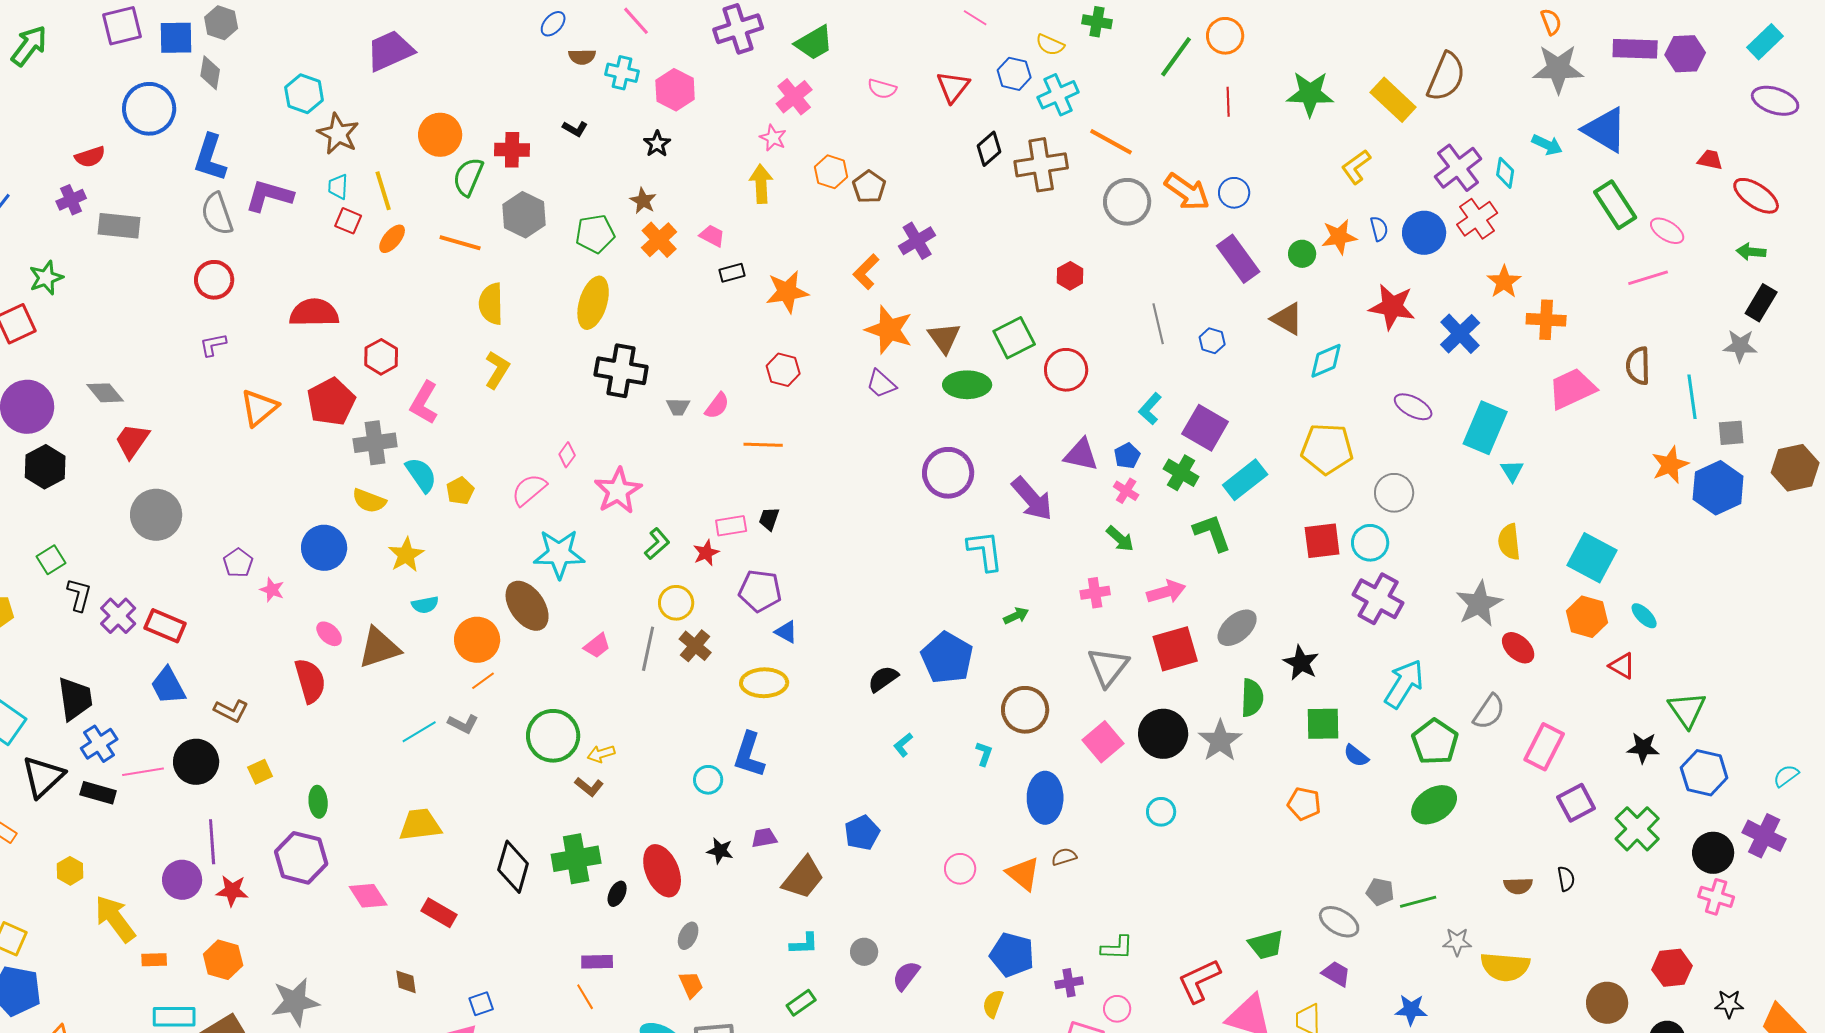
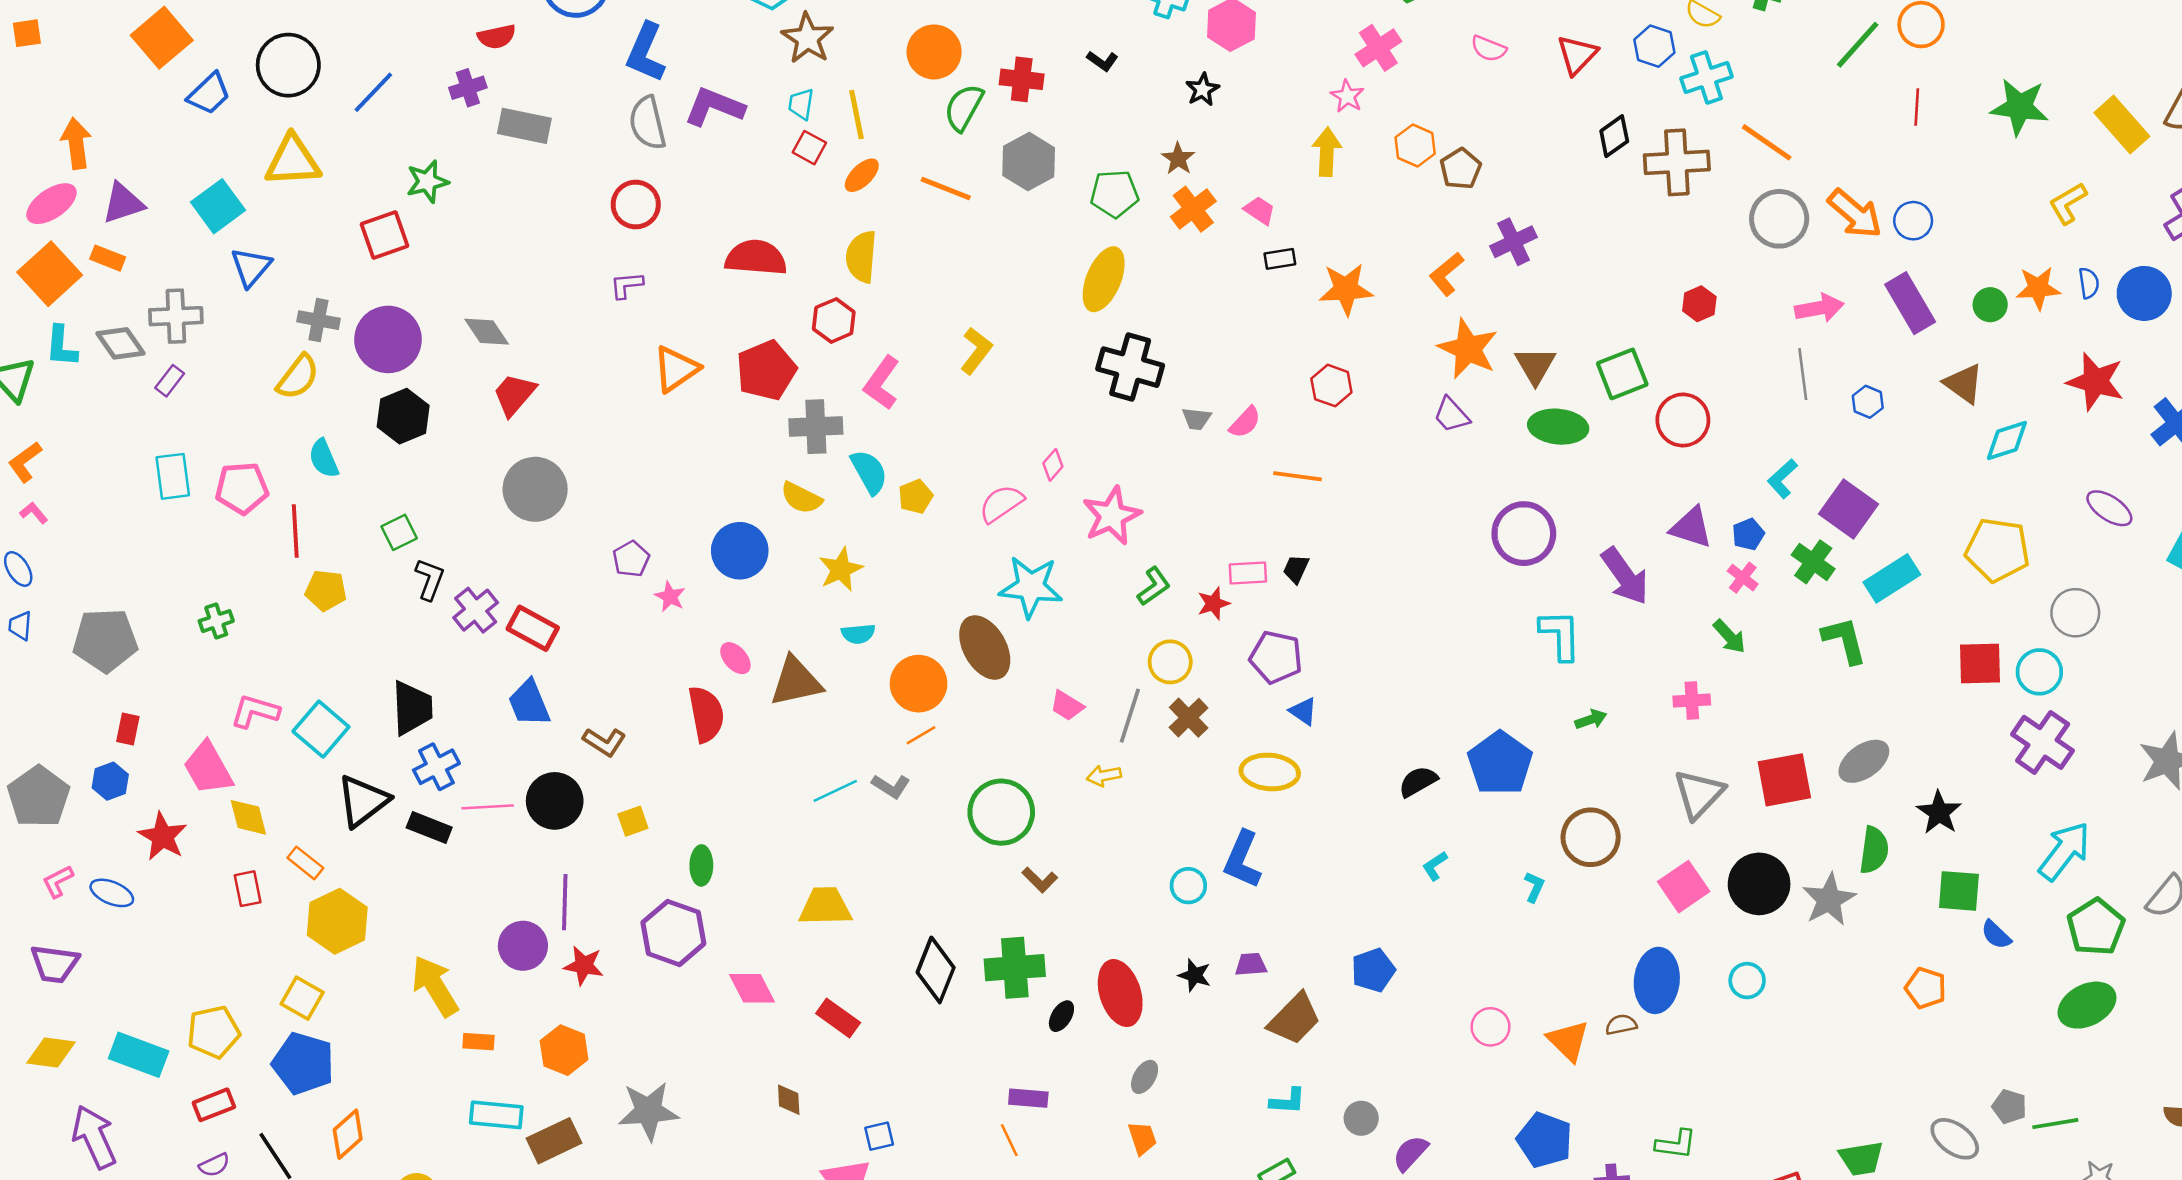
yellow semicircle: (491, 304) -> (861, 257), moved
pink arrow: (1166, 592) -> (1819, 308), moved
pink trapezoid: (597, 646) -> (1067, 706), turned 64
yellow arrow: (601, 754) -> (1104, 776), moved
blue ellipse: (1045, 798) -> (1657, 980), moved
yellow hexagon: (70, 871) -> (337, 921), moved, size x1.8

